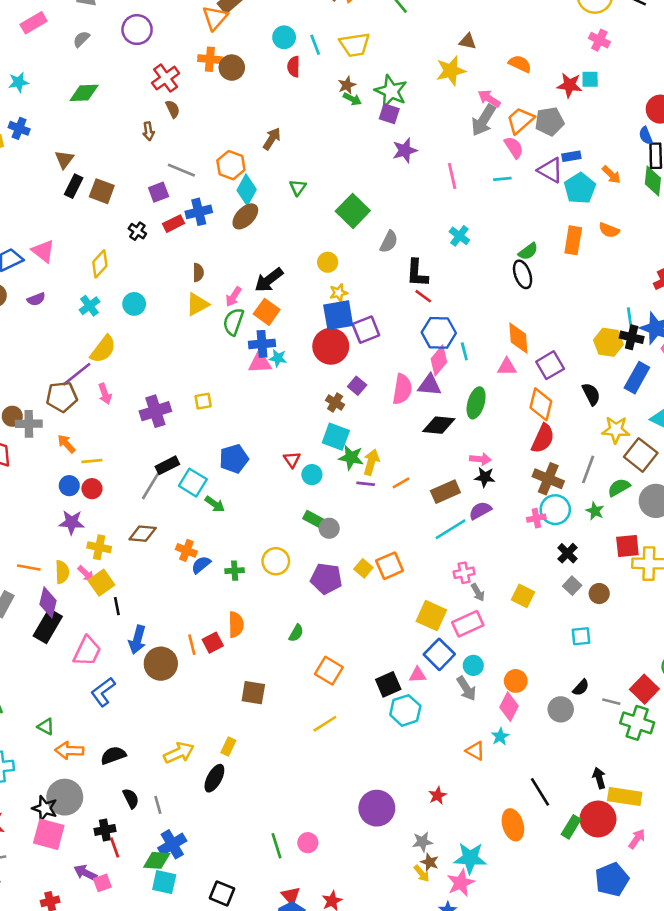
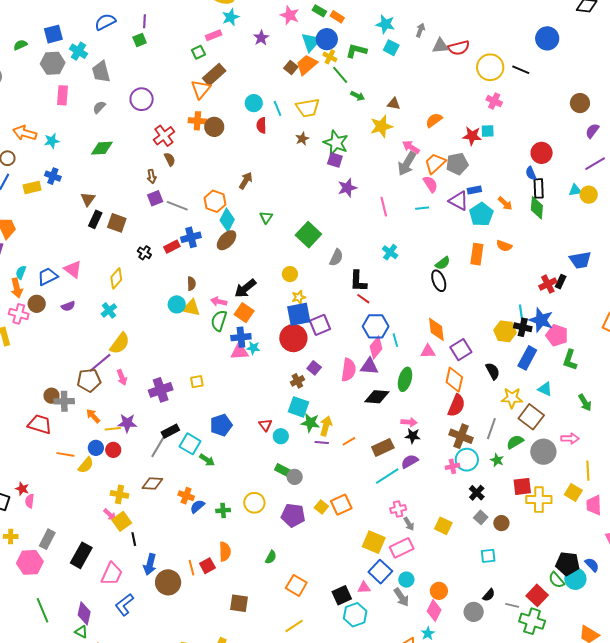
pink rectangle: (34, 23) -> (63, 95), turned -54
orange semicircle: (520, 64) -> (434, 120), turned -60
green arrow: (352, 99) -> (358, 96), moved
purple square: (159, 192) -> (155, 198), moved
pink arrow: (234, 297) -> (219, 302), turned 70
cyan circle: (134, 304) -> (177, 304), moved
yellow triangle: (197, 304) -> (191, 308), turned 42
brown cross: (335, 402) -> (297, 381), turned 32
purple star: (72, 522) -> (127, 423), moved
orange line: (29, 567) -> (65, 454), moved
yellow semicircle: (62, 572) -> (86, 465), moved, turned 42
purple diamond: (48, 602) -> (84, 613), moved

